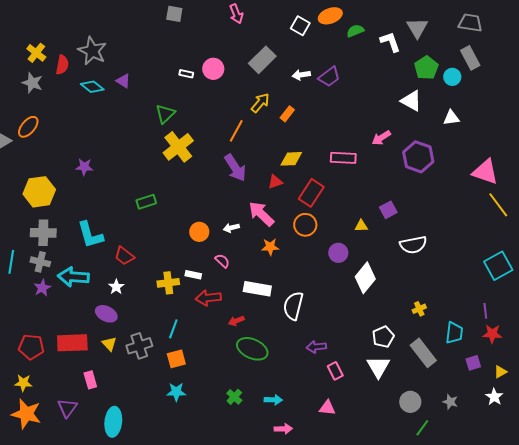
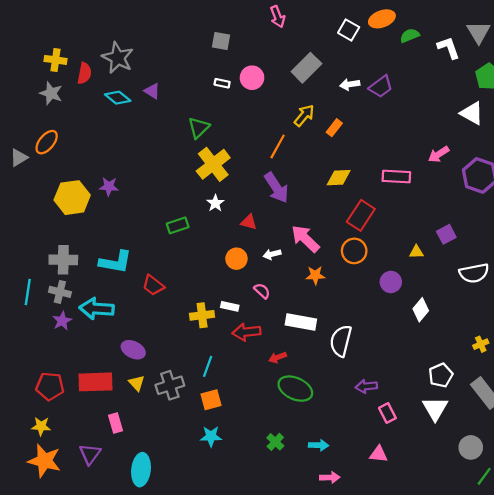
gray square: (174, 14) -> (221, 41), moved
yellow cross: (36, 53) -> (56, 60), turned -30
red triangle: (275, 182) -> (249, 222), moved, turned 35
yellow hexagon: (39, 192) -> (72, 198), moved
cyan L-shape: (90, 235) -> (115, 262), turned -64
white diamond: (365, 278) -> (421, 310), size x0.7
white star: (116, 287) -> (215, 203), moved

